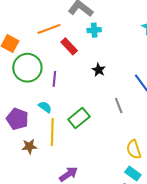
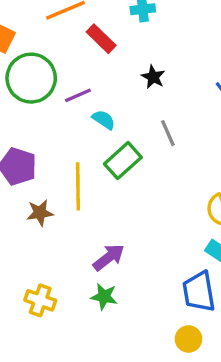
purple line: (54, 79) -> (78, 95), turned 63
gray line: (119, 105) -> (168, 133), moved
cyan semicircle: (45, 107) -> (104, 120), moved

